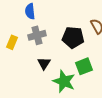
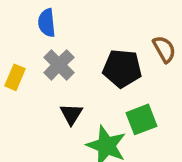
gray cross: (37, 35) -> (59, 65), turned -30

